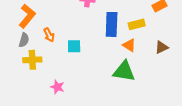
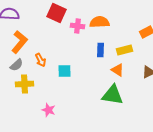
blue rectangle: (112, 24) -> (100, 50), size x0.6
gray semicircle: (24, 40) -> (16, 65), turned 32

